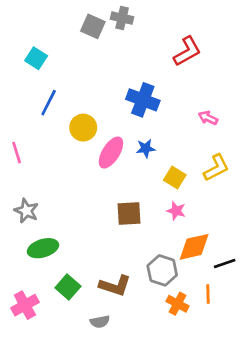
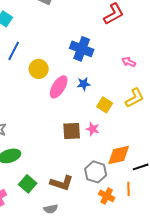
pink star: (176, 211) -> (93, 129), moved

